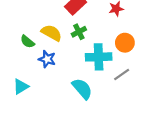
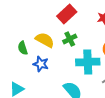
green semicircle: (27, 42) -> (23, 48), turned 32

